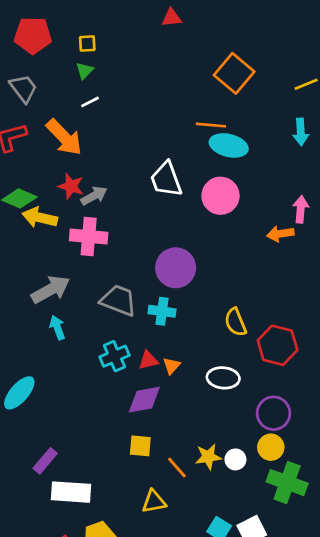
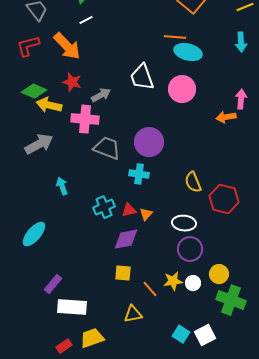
gray arrow: (94, 196) -> (101, 95), moved
gray arrow: (51, 290) -> (39, 144), moved
gray trapezoid: (119, 300) -> (107, 148), moved
purple circle: (274, 413) -> (190, 249), moved

